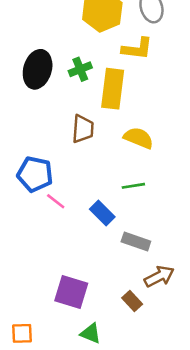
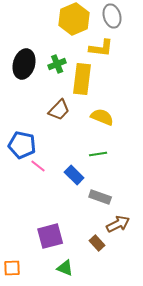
brown trapezoid: (83, 129) -> (59, 110), turned 40
purple square: (71, 292) -> (50, 236), turned -32

